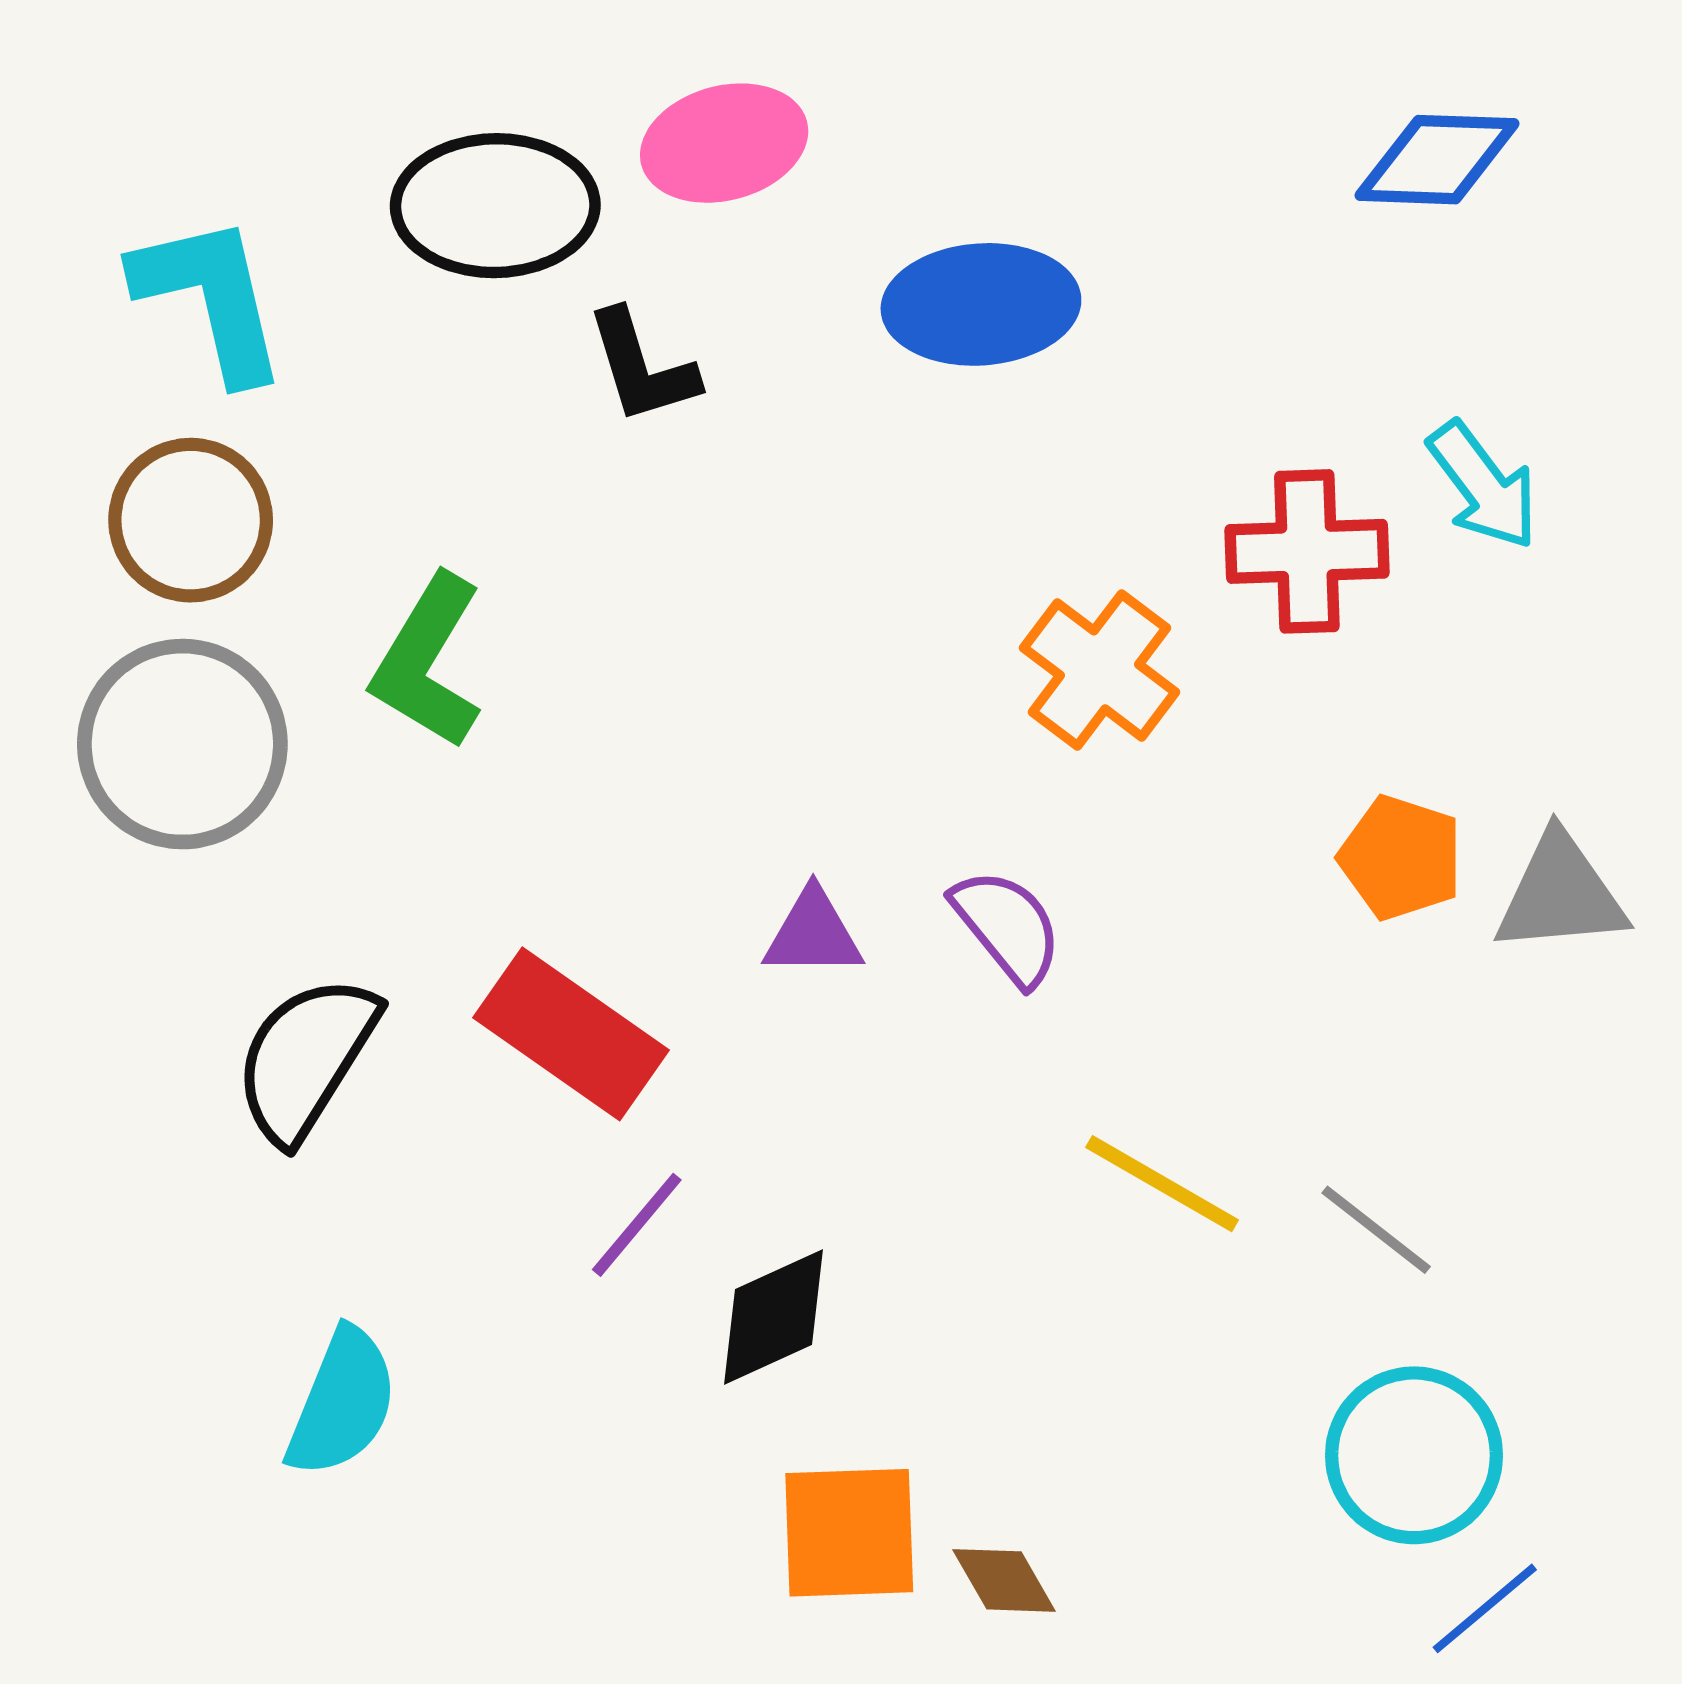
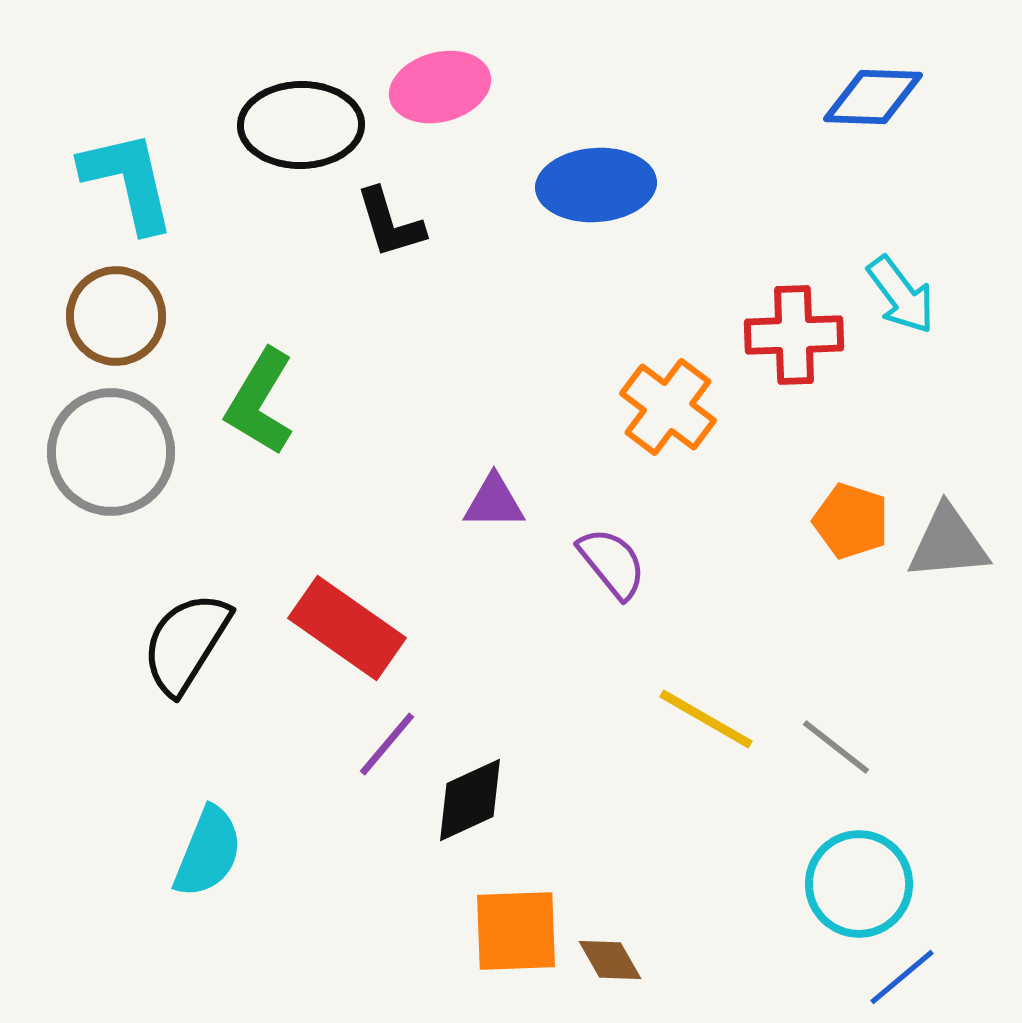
purple triangle: (813, 933) -> (494, 502), moved

